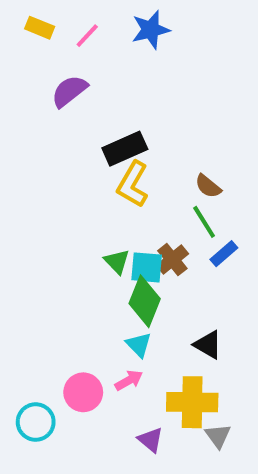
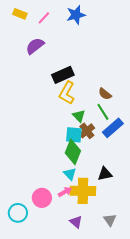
blue rectangle: (224, 254) -> (113, 128), size x1.5
green triangle: (117, 262) -> (79, 116), moved
black triangle: (208, 345) -> (105, 174), turned -42
yellow cross: (192, 402) -> (83, 191), moved

